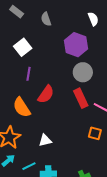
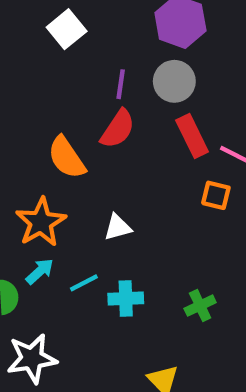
gray circle: (83, 72) -> (174, 81), moved
purple line: (28, 74) -> (121, 84), moved
orange square: (95, 133) -> (216, 195), moved

